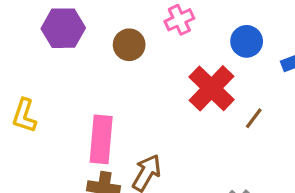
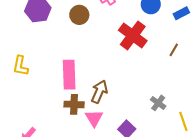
brown line: (254, 118) -> (174, 50), moved

